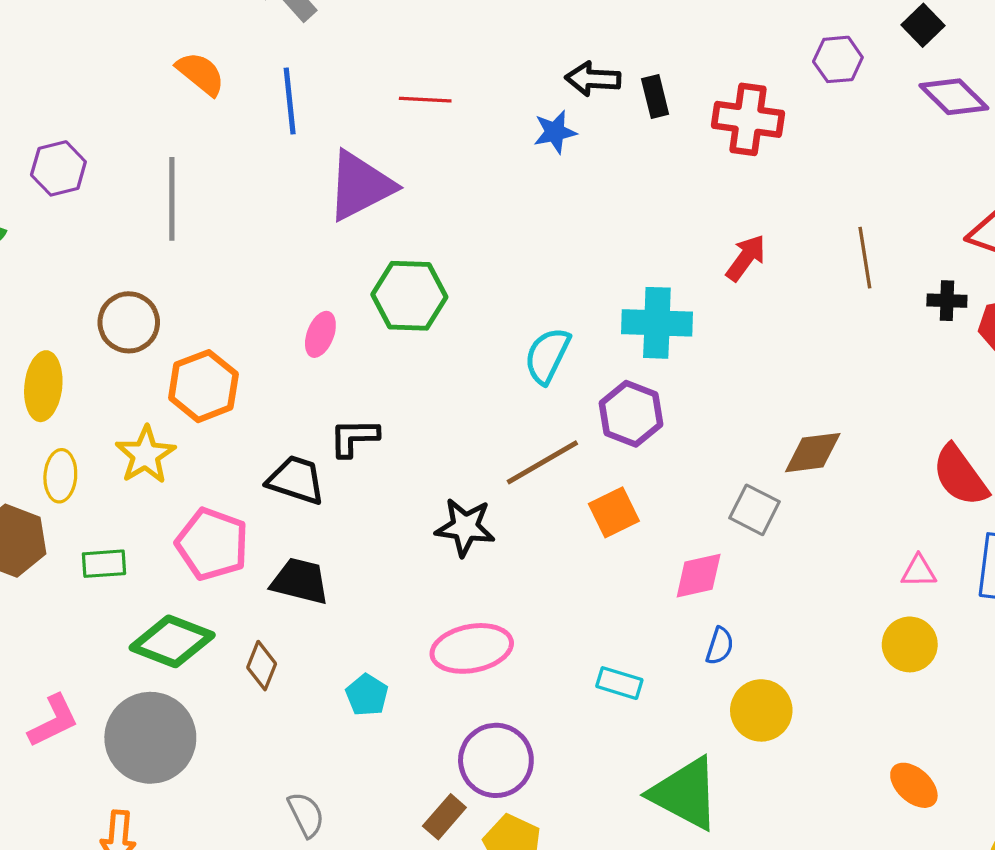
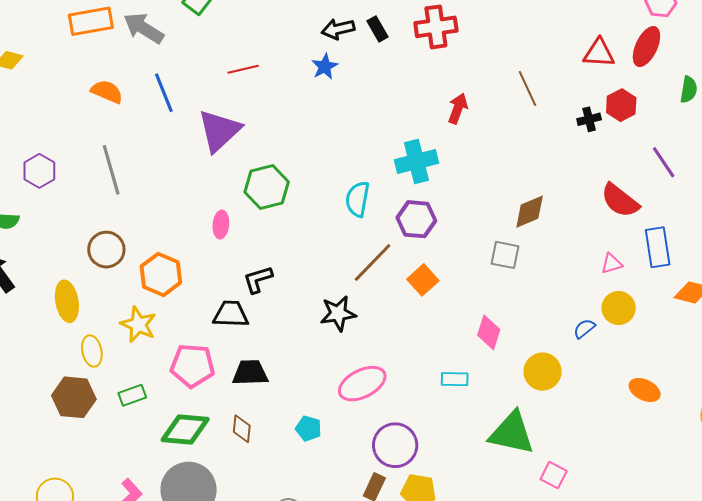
black cross: (947, 301) -> (589, 119), moved
pink diamond: (699, 576) -> (489, 332), moved, turned -44
blue semicircle: (720, 646) -> (584, 329), moved, turned -130

